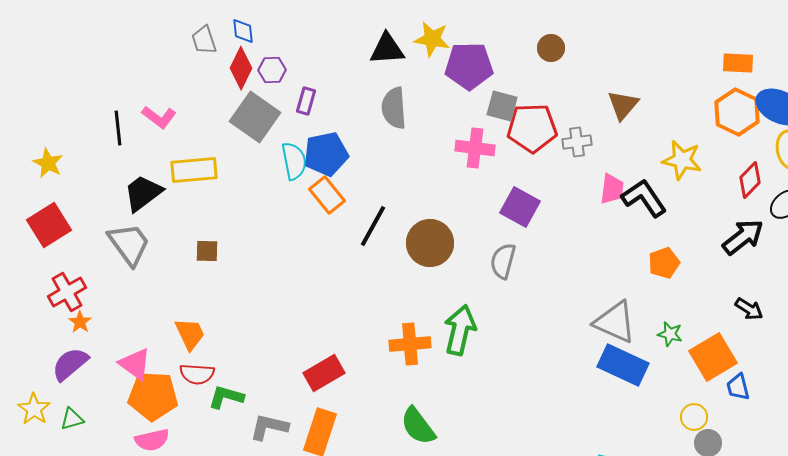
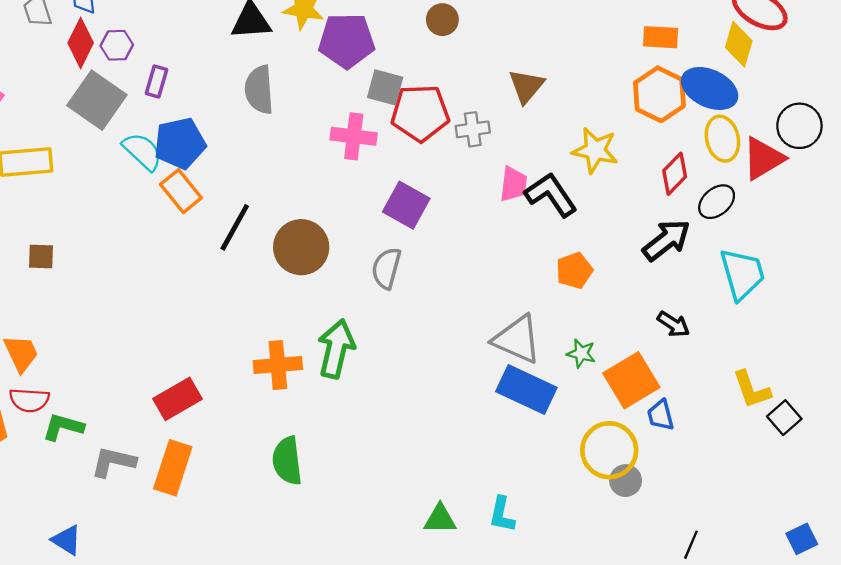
cyan semicircle: (294, 161) -> (142, 151), turned -36
yellow circle: (694, 417) -> (609, 450), size x1.8
green semicircle: (418, 426) -> (287, 461), turned 30

